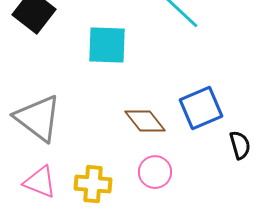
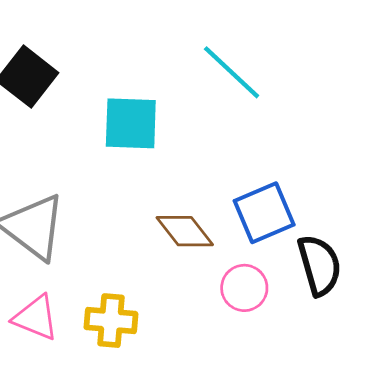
black semicircle: (240, 145) -> (319, 265), size x1.5
pink circle: (155, 172) -> (244, 288), moved

